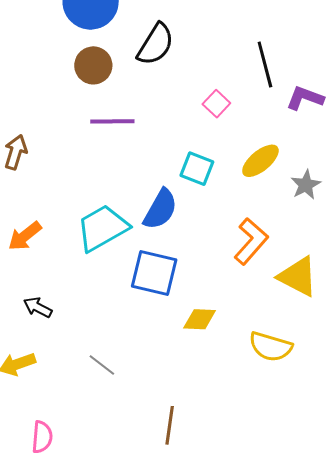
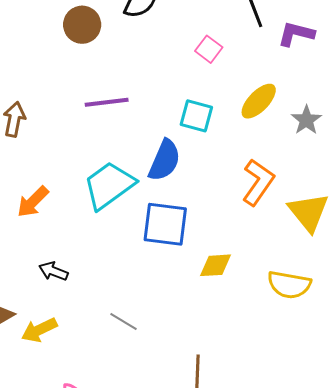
purple line: (112, 121) -> (107, 102), moved
yellow triangle: (298, 277) -> (309, 212), turned 30

